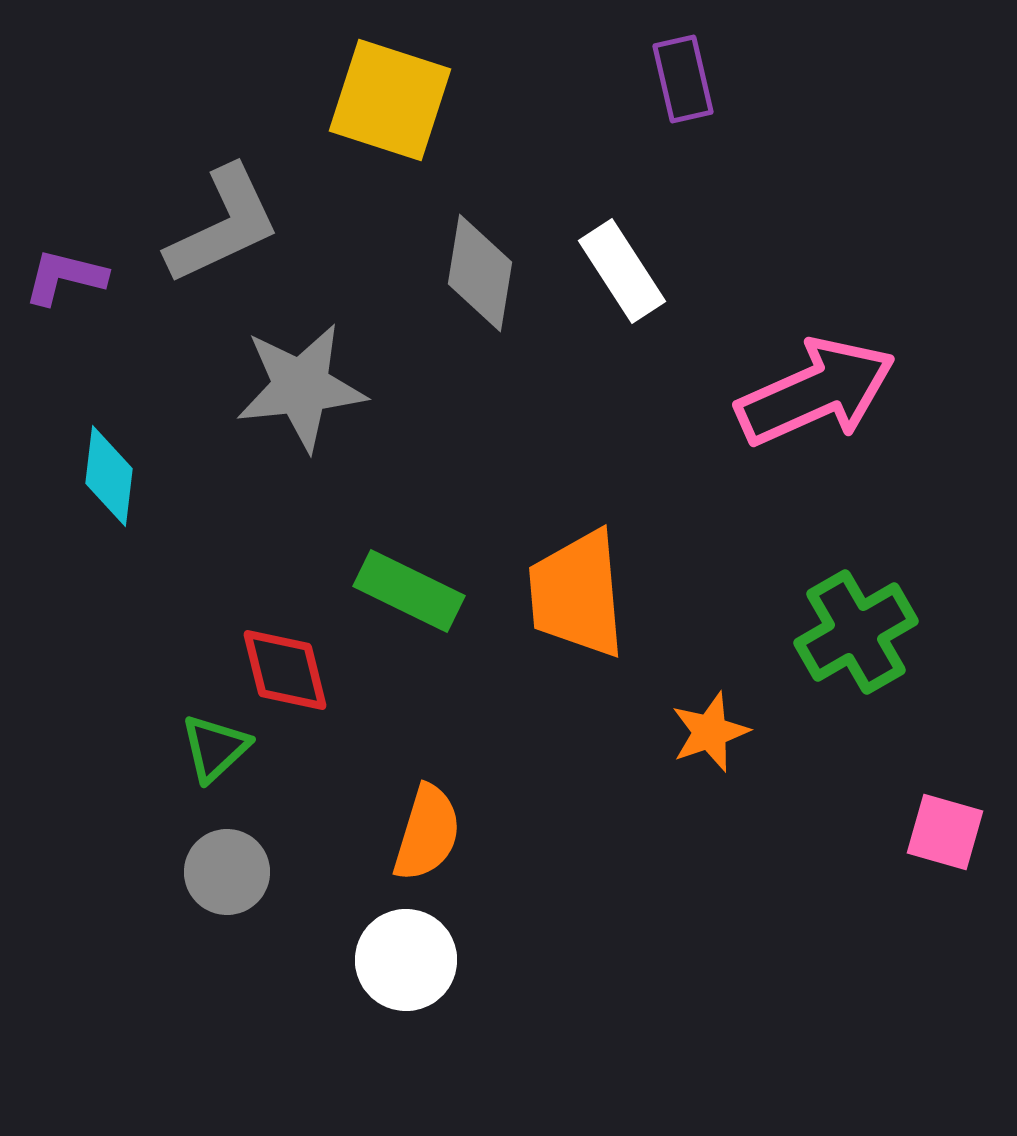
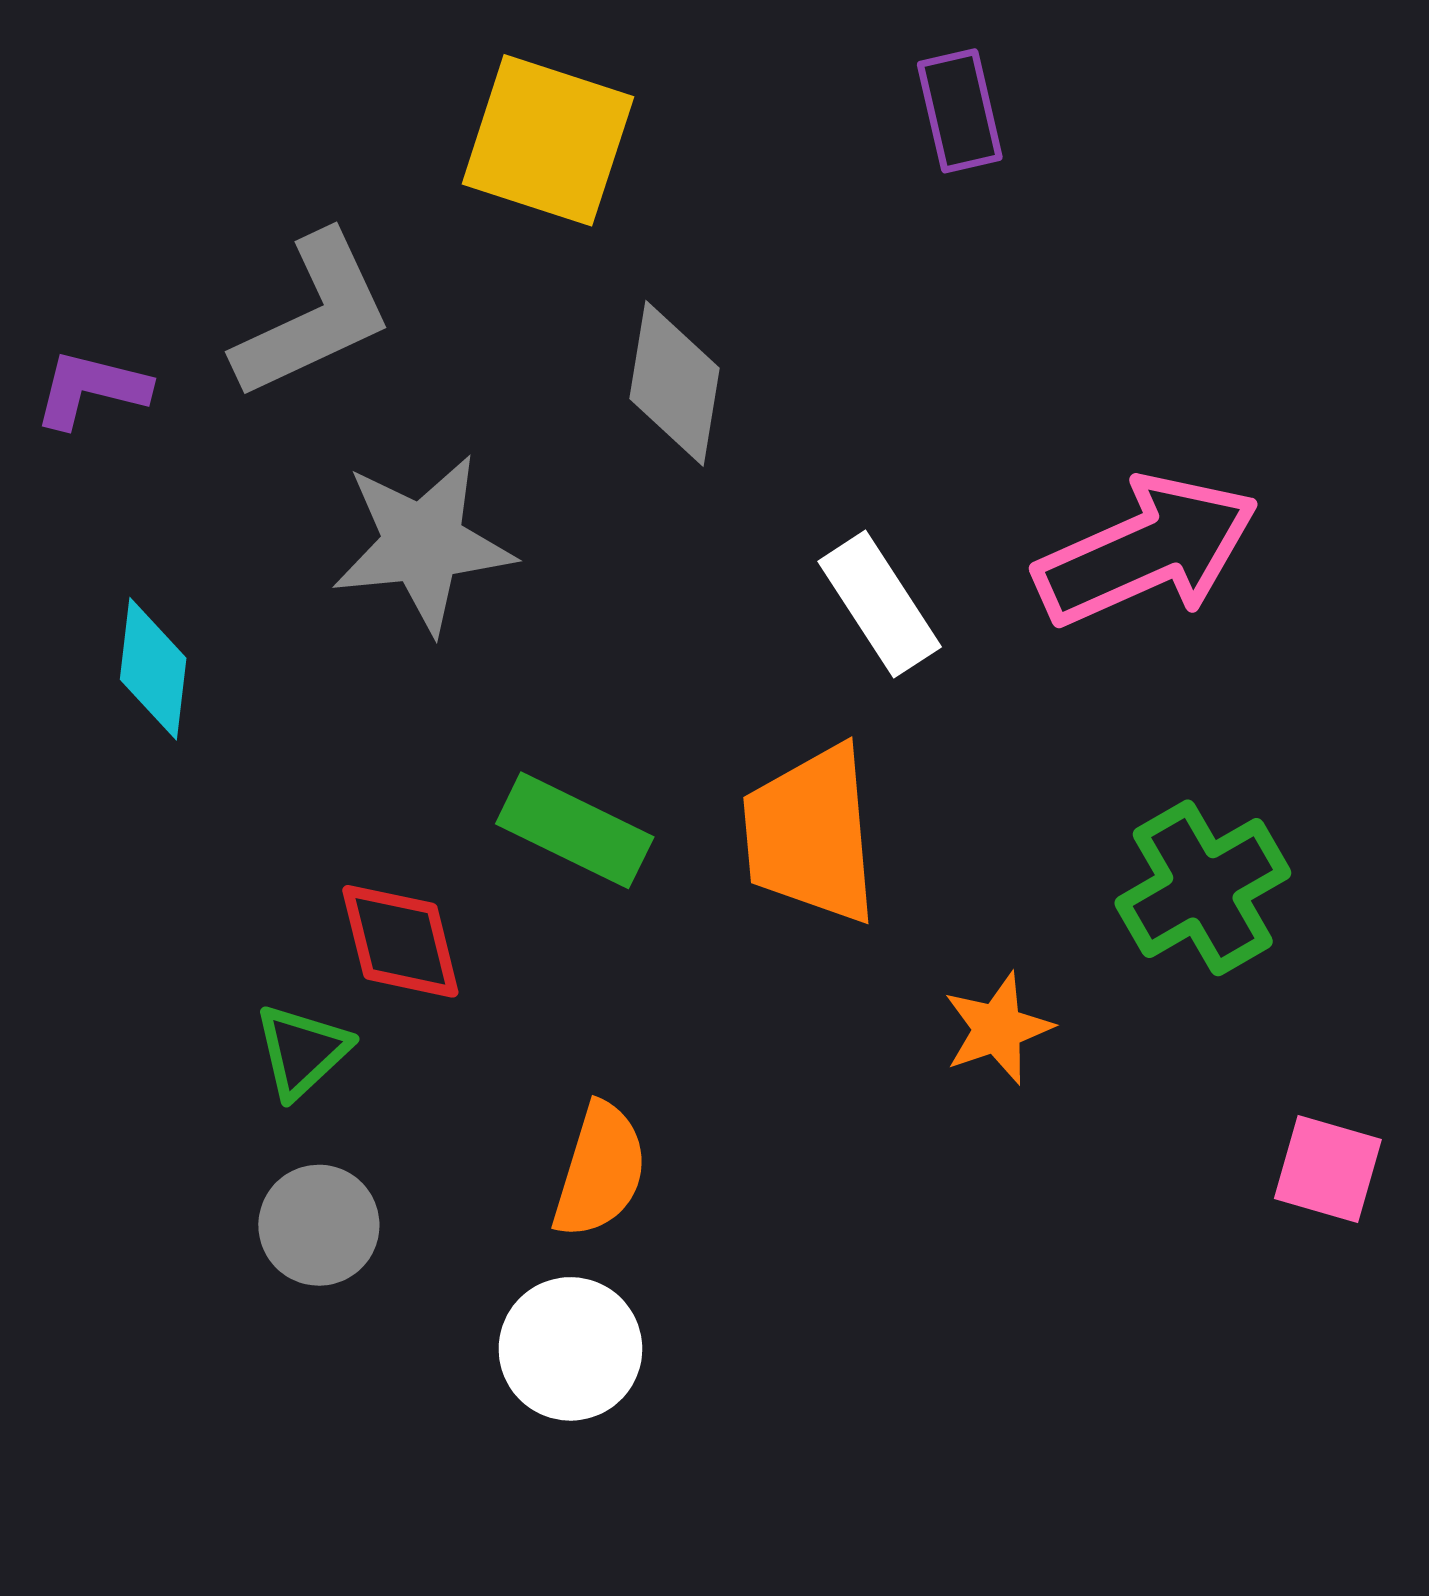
white rectangle: (622, 271) -> (880, 604), moved

